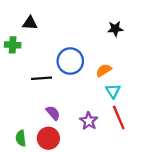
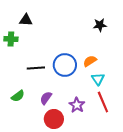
blue circle: (70, 61) -> (65, 65), moved
purple semicircle: (53, 113) -> (46, 98), turned -104
green semicircle: (21, 138) -> (18, 96), moved, turned -120
red circle: (48, 138) -> (54, 119), moved

